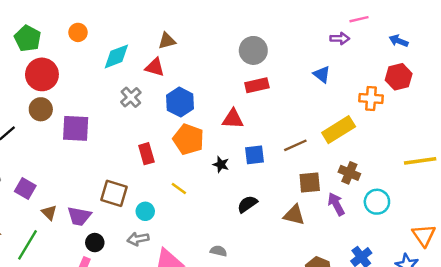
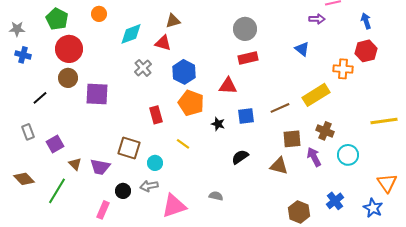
blue arrow: (399, 41) -> (366, 21), turned 49
purple square: (25, 189) -> (55, 144), turned 30
black circle: (95, 243) -> (123, 191), moved

